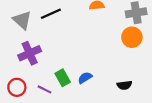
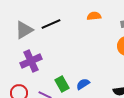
gray triangle: (22, 20) -> (24, 30), turned 48

